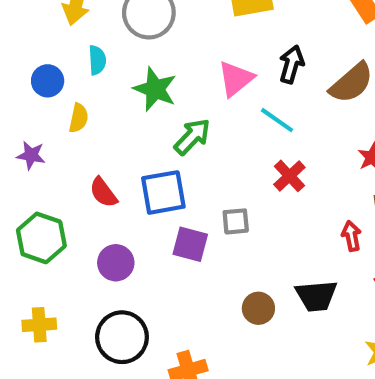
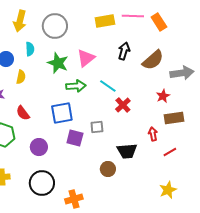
pink triangle: (236, 79) -> (86, 58), moved
cyan line: (277, 120) -> (108, 86), moved
green arrow: (192, 137) -> (76, 86), turned 42
red semicircle: (103, 192) -> (23, 113), moved
black trapezoid: (316, 296) -> (127, 151), moved

